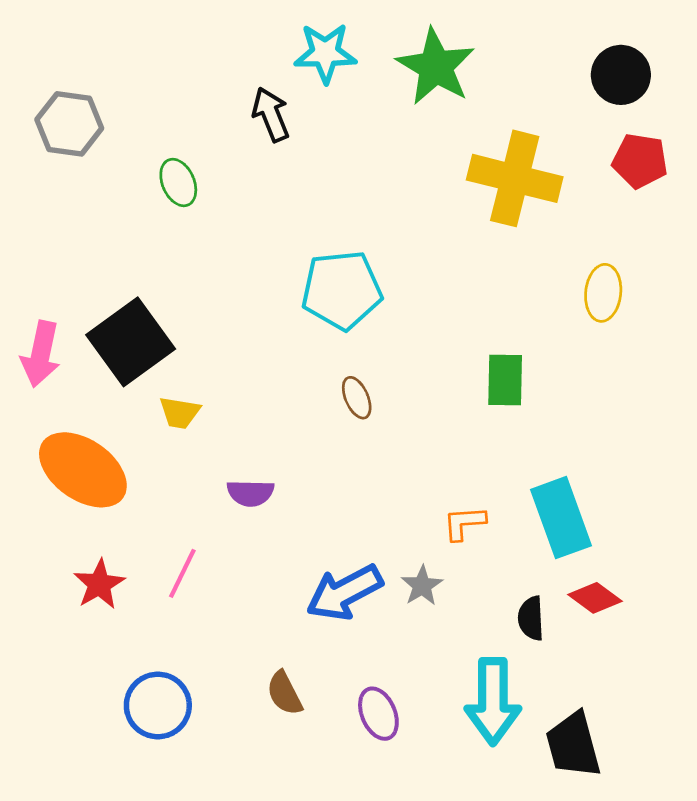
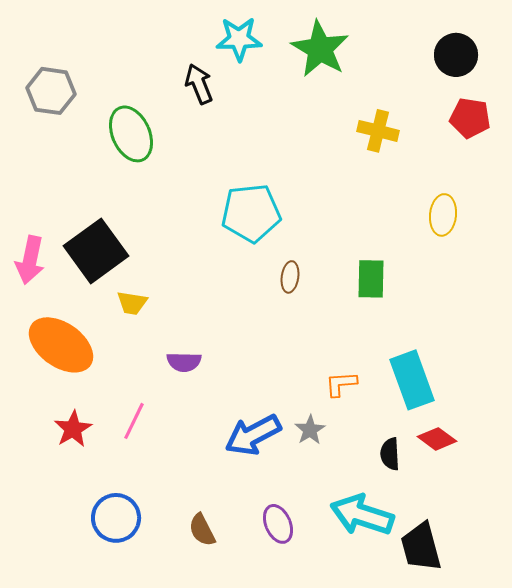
yellow cross: (515, 178) -> (378, 131), size x0.6
green ellipse: (178, 183) -> (131, 134), size x1.6
brown ellipse: (357, 398) -> (290, 277), moved, turned 32
brown semicircle: (284, 693) -> (202, 530), moved
cyan arrow: (493, 701) -> (362, 515), turned 108

